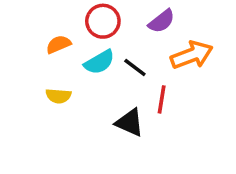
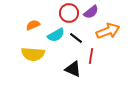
red circle: (103, 21) -> (69, 13), moved
yellow semicircle: (58, 96) -> (33, 54), size x1.6

